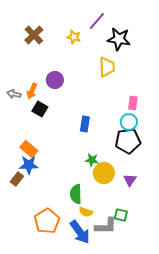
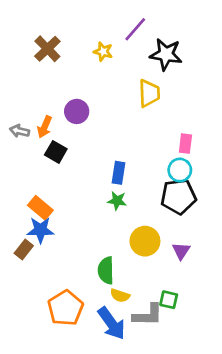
green star: (92, 160) -> (117, 201), moved

